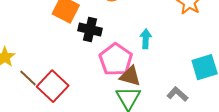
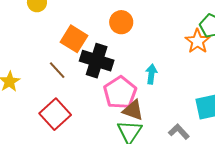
black cross: (90, 30) -> (97, 61), size x1.4
brown line: (28, 78) -> (57, 70), moved

